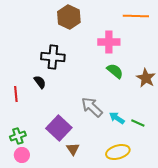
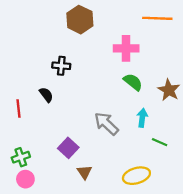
black cross: (53, 57) -> (61, 66), size x0.7
cyan arrow: (117, 118) -> (142, 118), moved, turned 63
purple square: (59, 128) -> (68, 148), size x0.7

